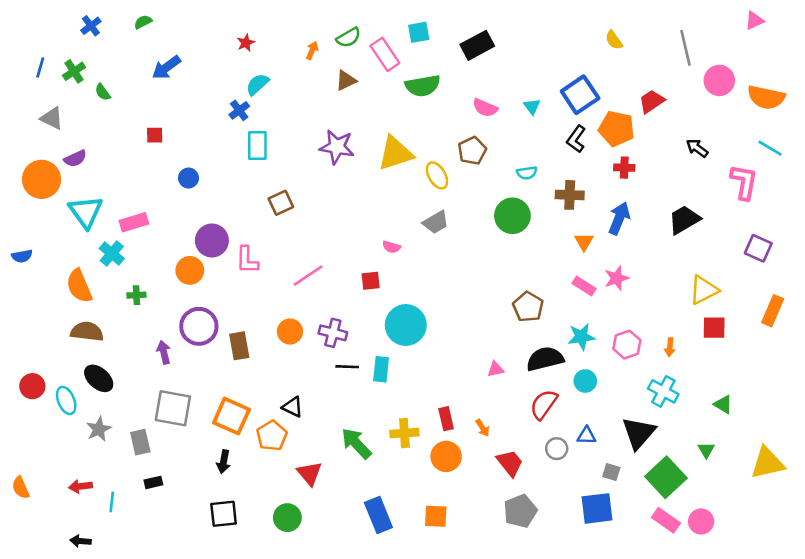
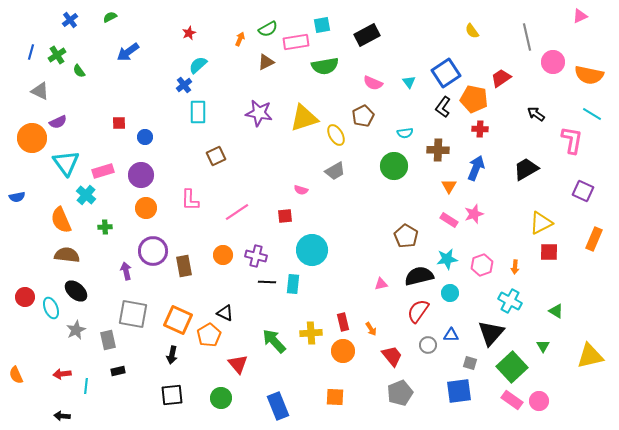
pink rectangle: (385, 54) -> (296, 42), turned -65
red square: (155, 135) -> (119, 123), moved
purple circle: (212, 240) -> (141, 175), moved
blue rectangle: (378, 515) -> (278, 406), moved

